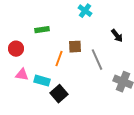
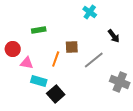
cyan cross: (85, 11) -> (90, 12), moved
gray line: (97, 60) -> (94, 60), turned 75
pink triangle: (22, 75) -> (27, 63), moved

